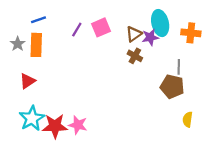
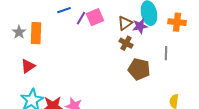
blue line: (38, 20) -> (64, 10), moved
purple line: (77, 30) -> (81, 18), moved
brown pentagon: (172, 87) -> (139, 69), moved

